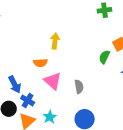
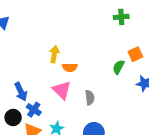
yellow arrow: (55, 41) -> (54, 54), moved
orange semicircle: (40, 63) -> (70, 67), moved

